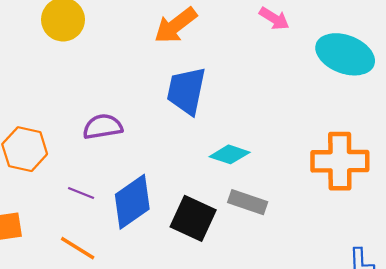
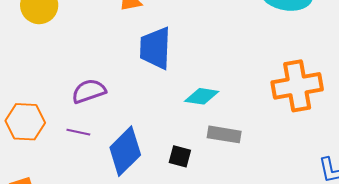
purple line: (81, 193) -> (78, 132), moved
black square: (193, 218) -> (180, 156), size x0.6

